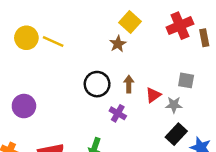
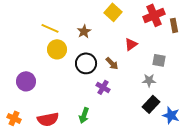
yellow circle: (26, 38) -> (57, 49), moved
brown star: (118, 44) -> (84, 31), moved
brown arrow: (129, 84) -> (112, 63), turned 136
red triangle: (153, 95) -> (131, 44), moved

